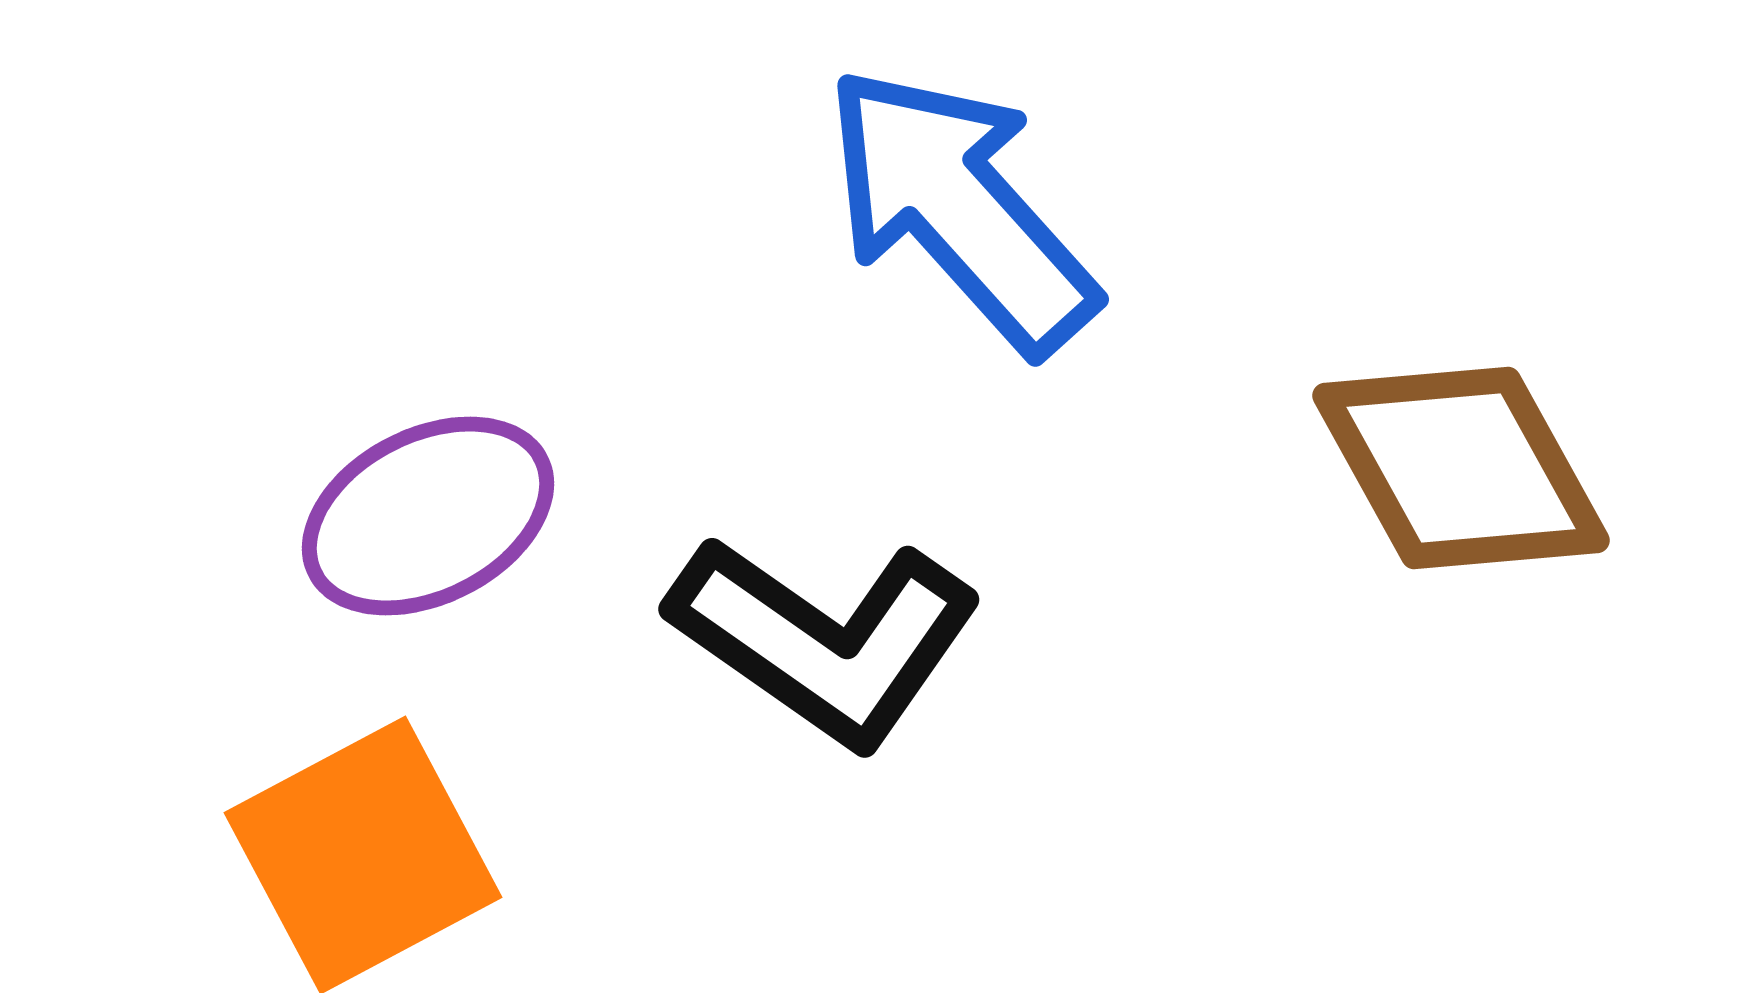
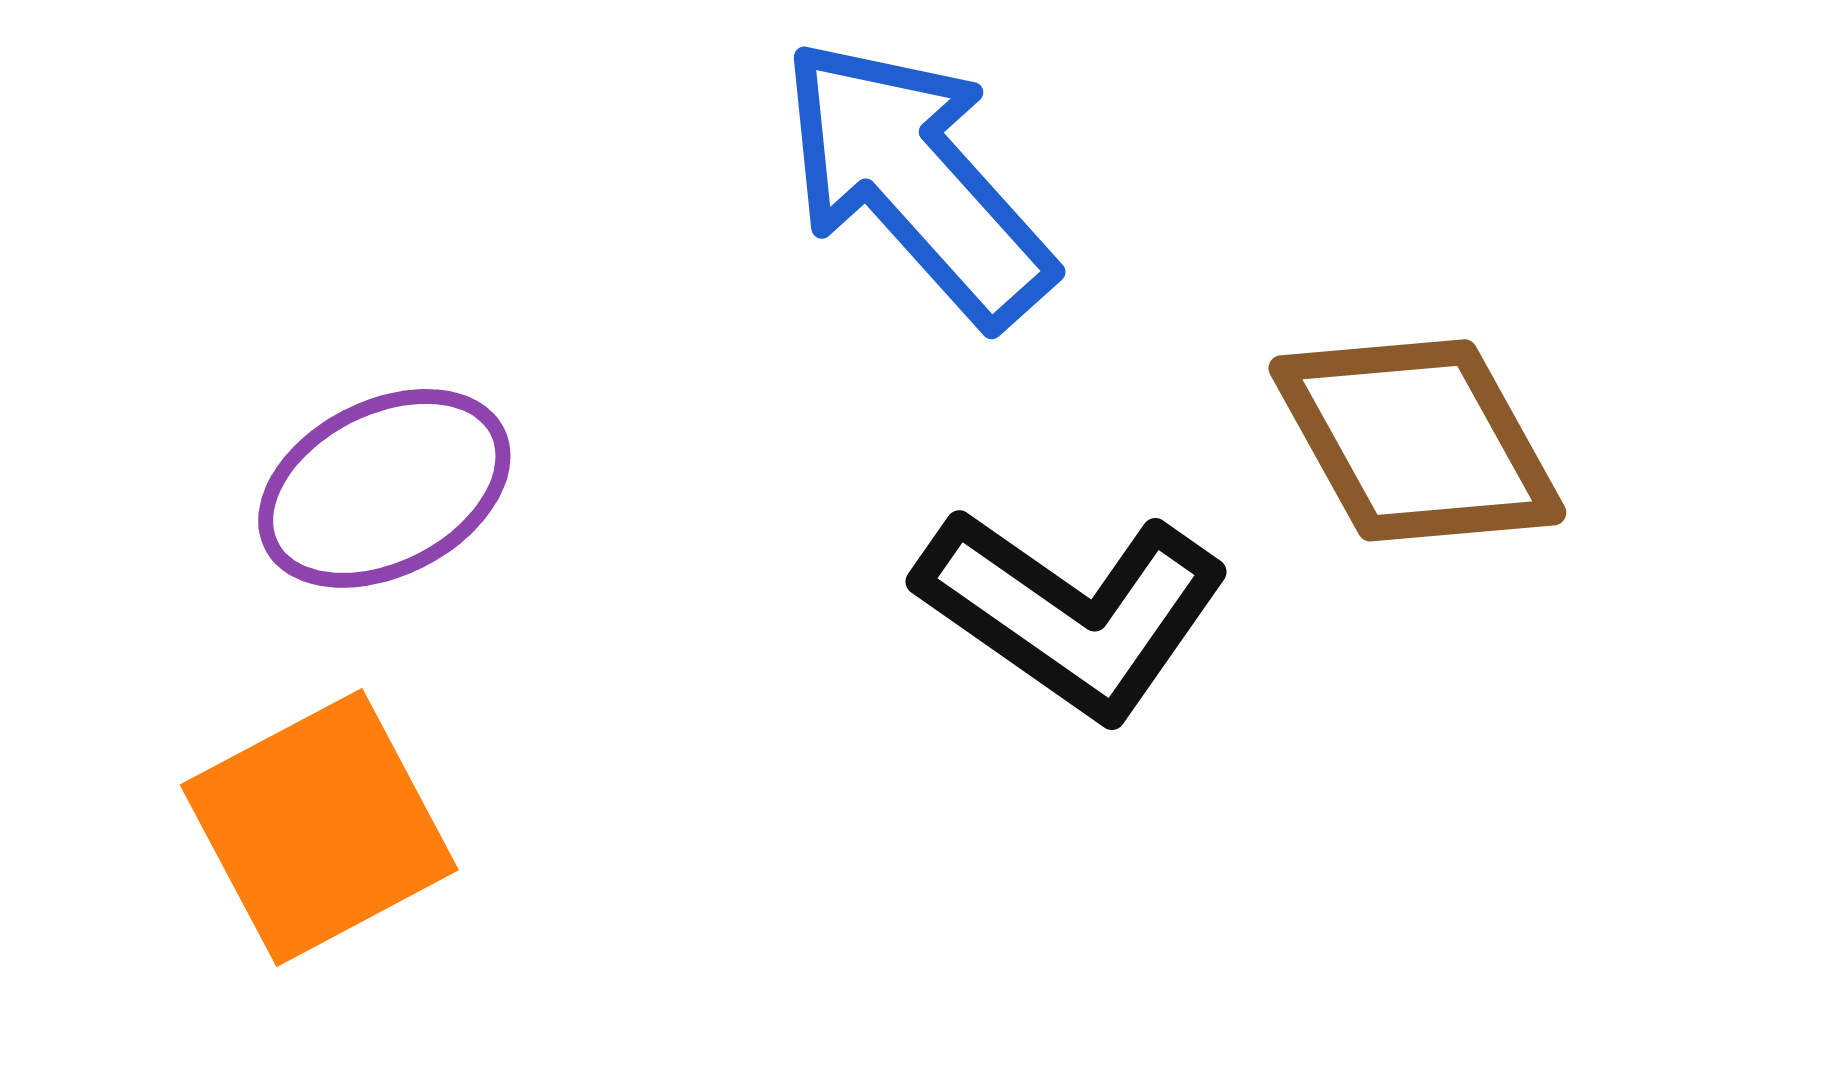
black L-shape: (825, 640) -> (1072, 612), moved

